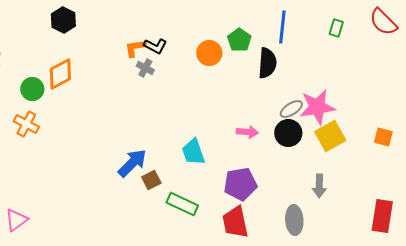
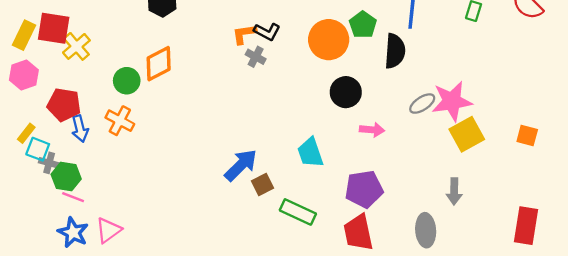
orange circle: (209, 53) -> (329, 40), size x1.4
black circle: (288, 133) -> (346, 92), moved

